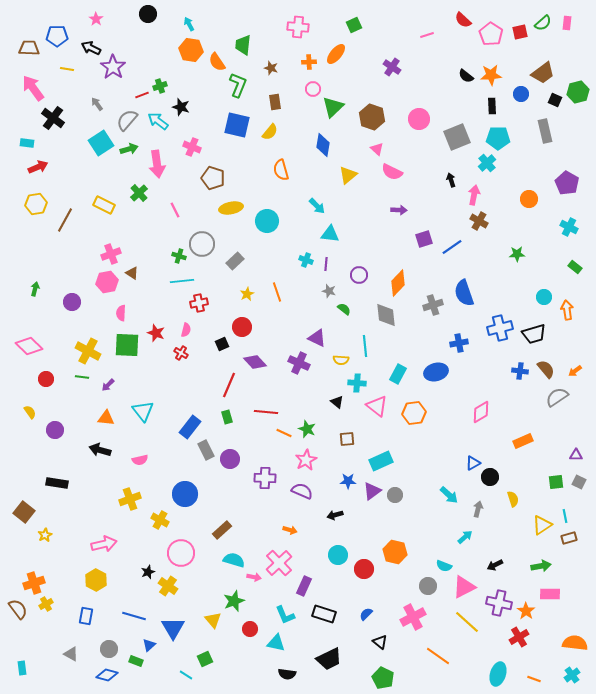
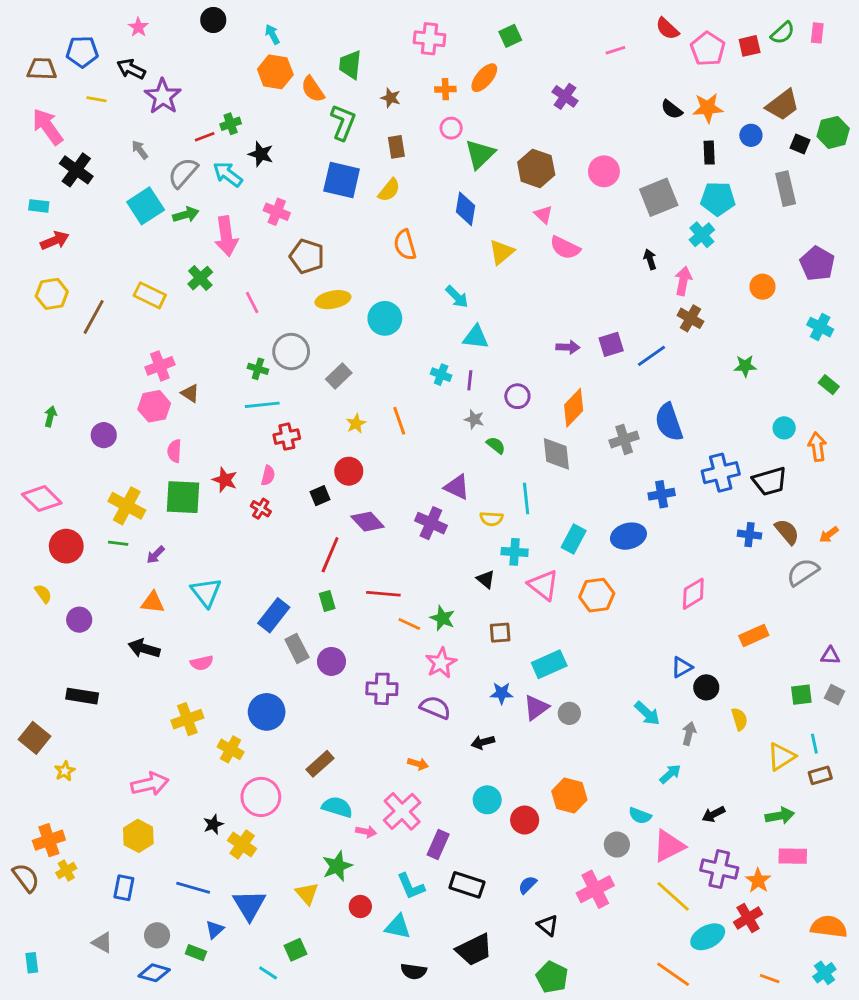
purple arrow: (399, 210) -> (568, 347), moved
red circle: (46, 379) -> (66, 546), size x1.5
orange line: (438, 656) -> (673, 974), moved
cyan ellipse: (498, 674) -> (708, 937), moved, turned 45

